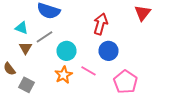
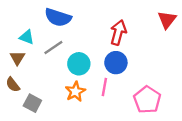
brown triangle: (26, 48) -> (17, 58), moved
blue circle: (108, 51) -> (116, 63), moved
pink line: (88, 71) -> (104, 87), turned 70

